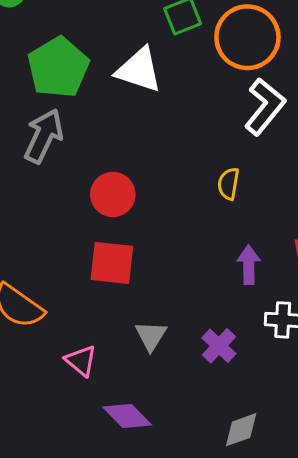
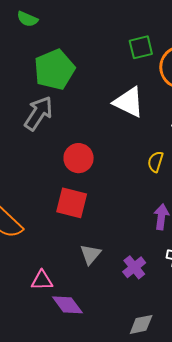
white triangle: (139, 70) -> (129, 102), moved
pink triangle: (81, 361) -> (42, 280), moved, turned -50

